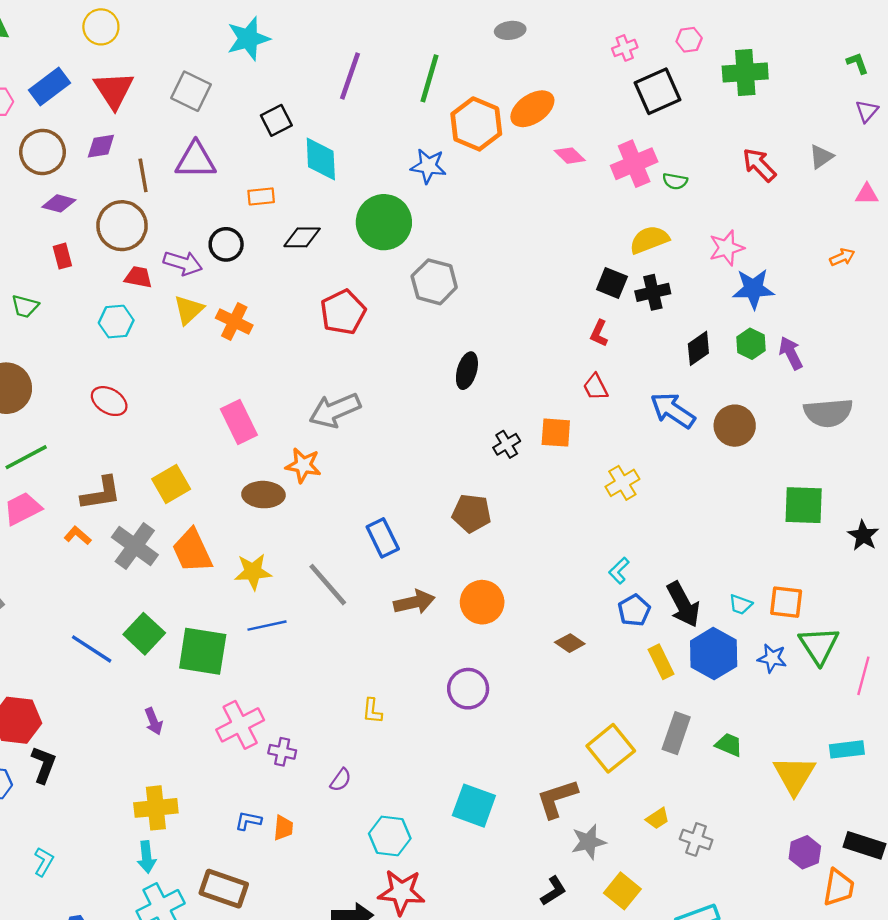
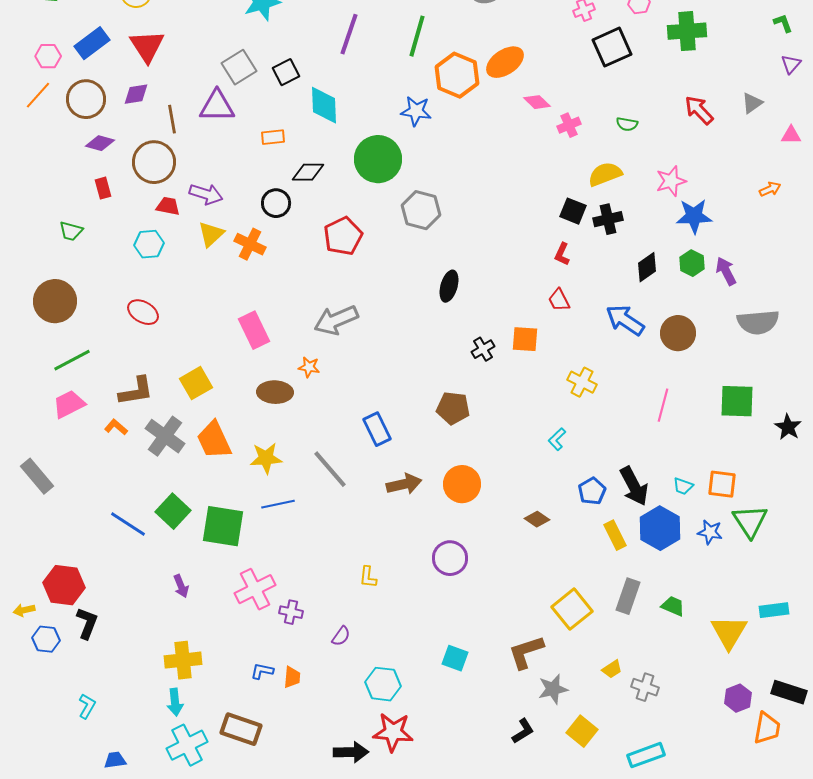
gray square: (191, 91) -> (239, 67), moved, turned 32
pink cross: (634, 164) -> (569, 125), moved, size x0.6
black circle: (226, 244) -> (276, 203), moved
orange star: (303, 465) -> (309, 367), size x0.7
yellow cross: (622, 483) -> (582, 382), turned -32
cyan L-shape: (619, 571) -> (557, 439), moved
pink line: (863, 676) -> (663, 405), moved
cyan square: (474, 806) -> (455, 658), size x0.7

